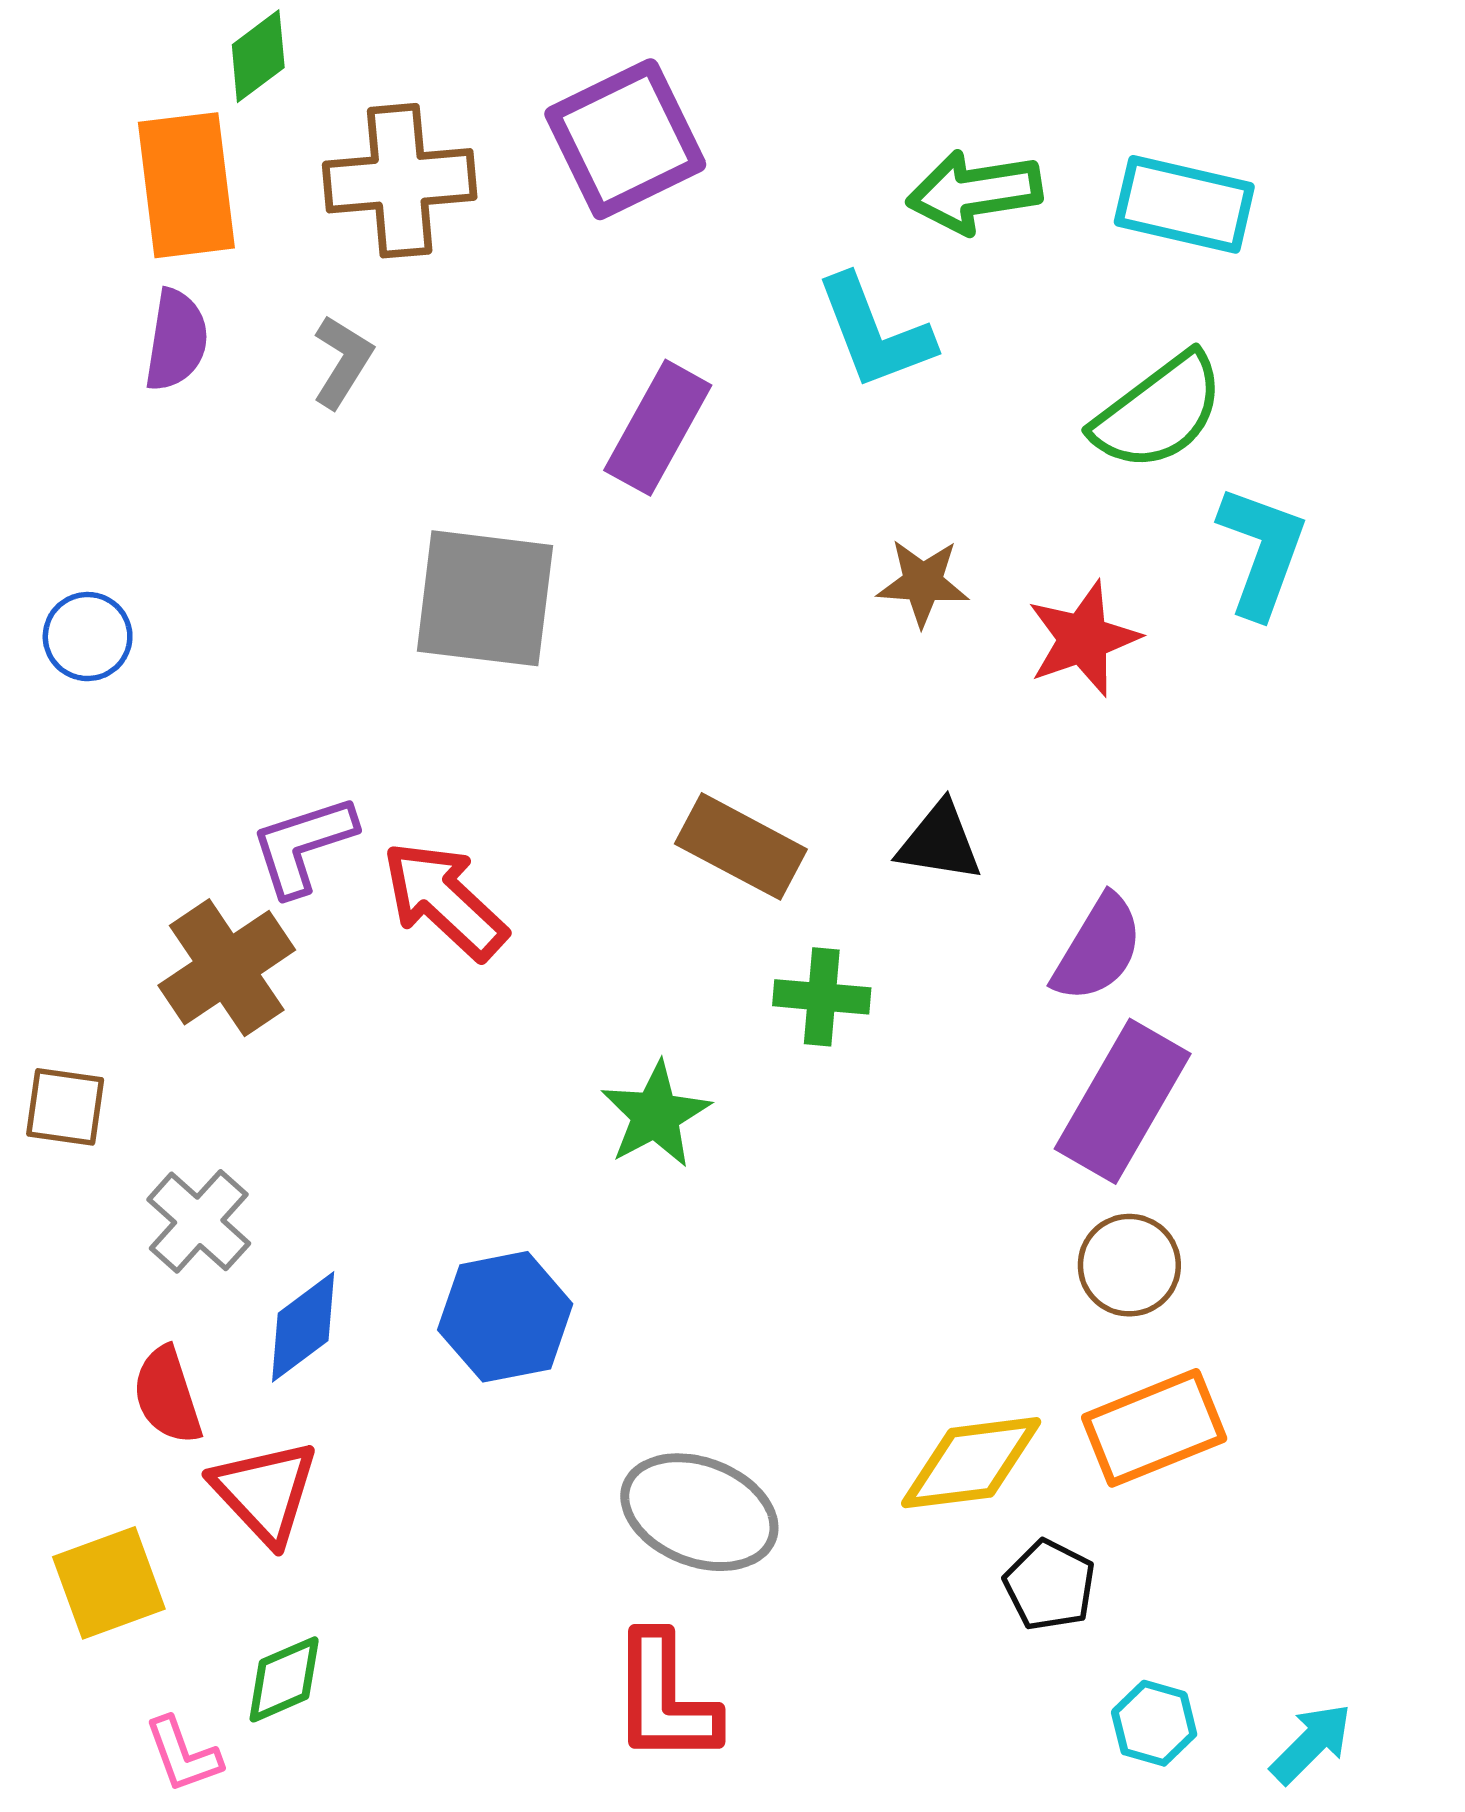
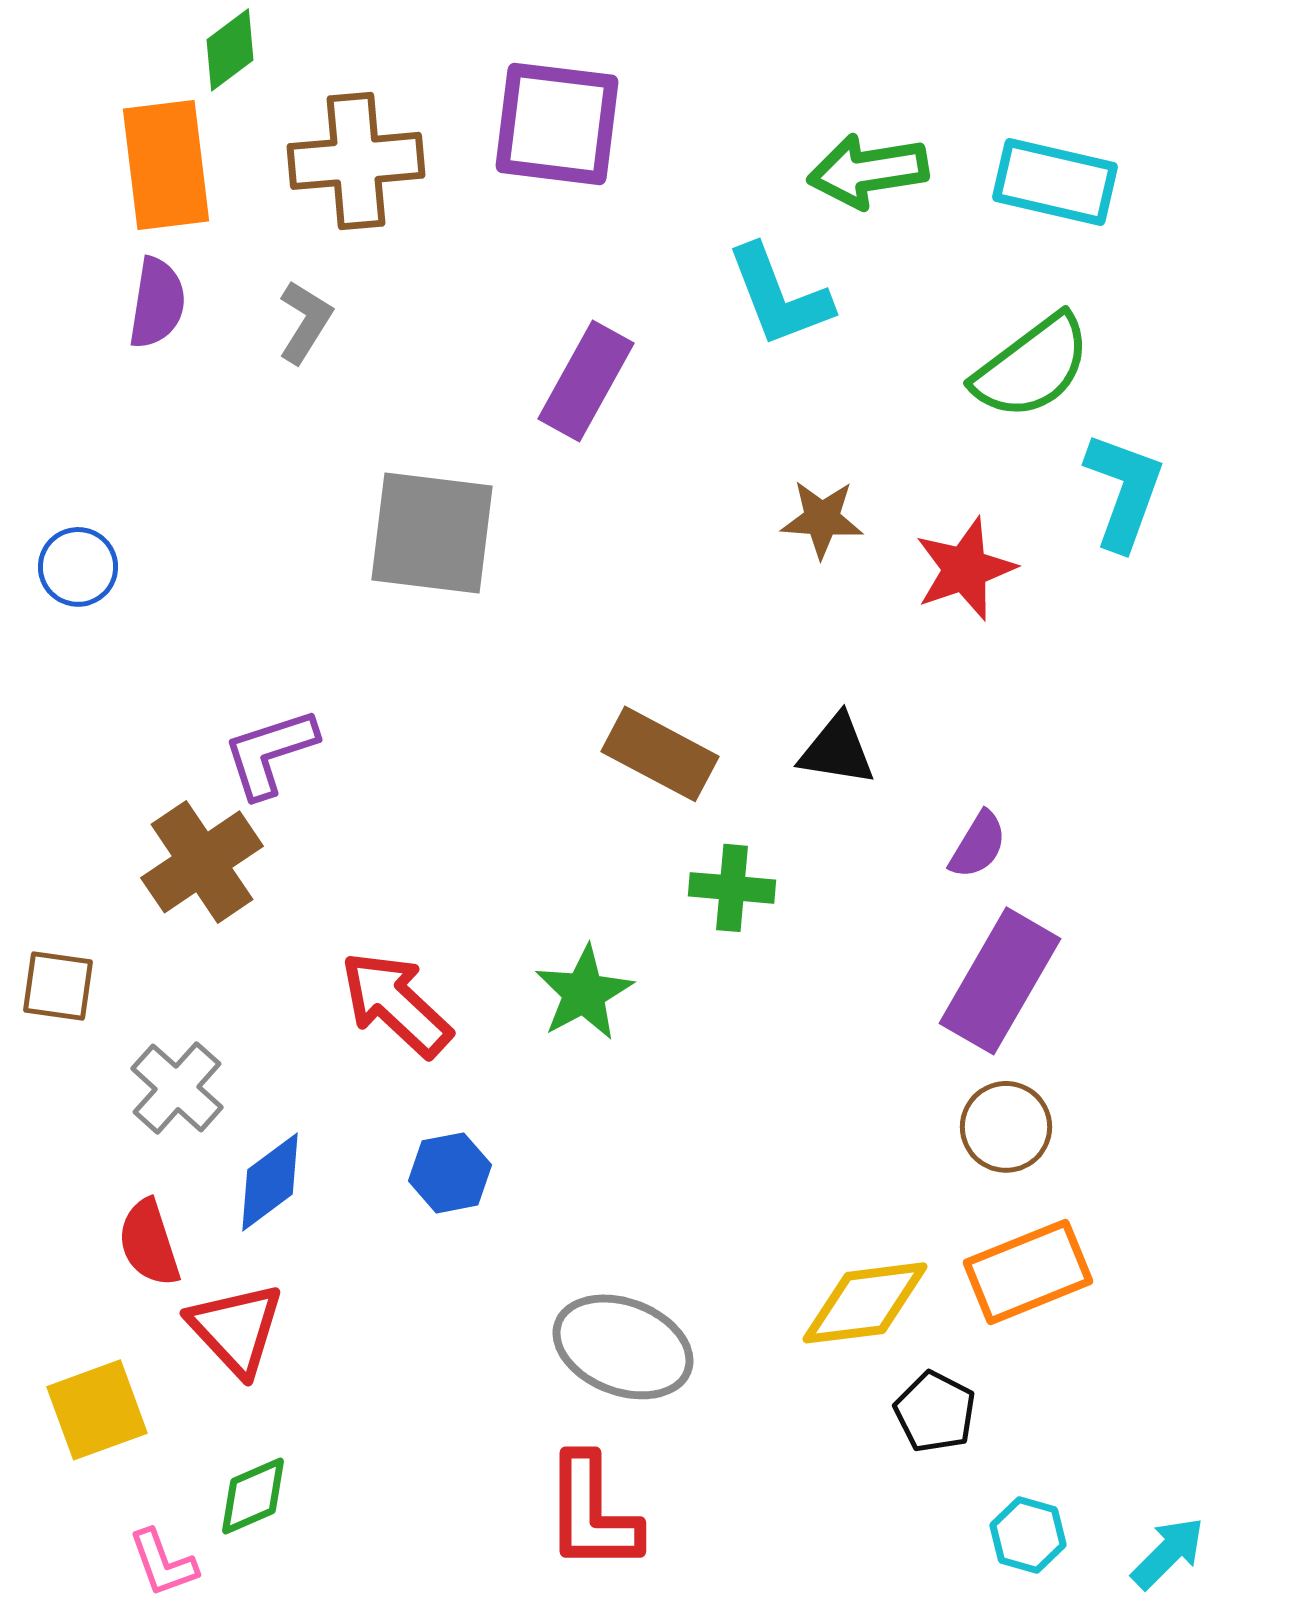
purple square: (625, 139) -> (557, 124), turned 33
red arrow: (445, 900) -> (396, 1004), moved
purple semicircle: (1098, 949) -> (978, 845), size x0.7
blue hexagon: (505, 1317) -> (450, 1173), size x0.7

